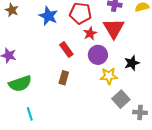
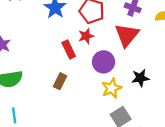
red star: (90, 33) -> (86, 36), moved
yellow star: (109, 76) -> (112, 88), turned -30

